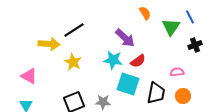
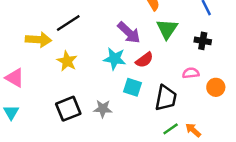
green triangle: (171, 27) -> (167, 29), moved
black cross: (195, 45) -> (203, 41), moved, turned 32
cyan square: (128, 84) -> (132, 87), size x0.7
orange circle: (183, 96) -> (216, 87), moved

